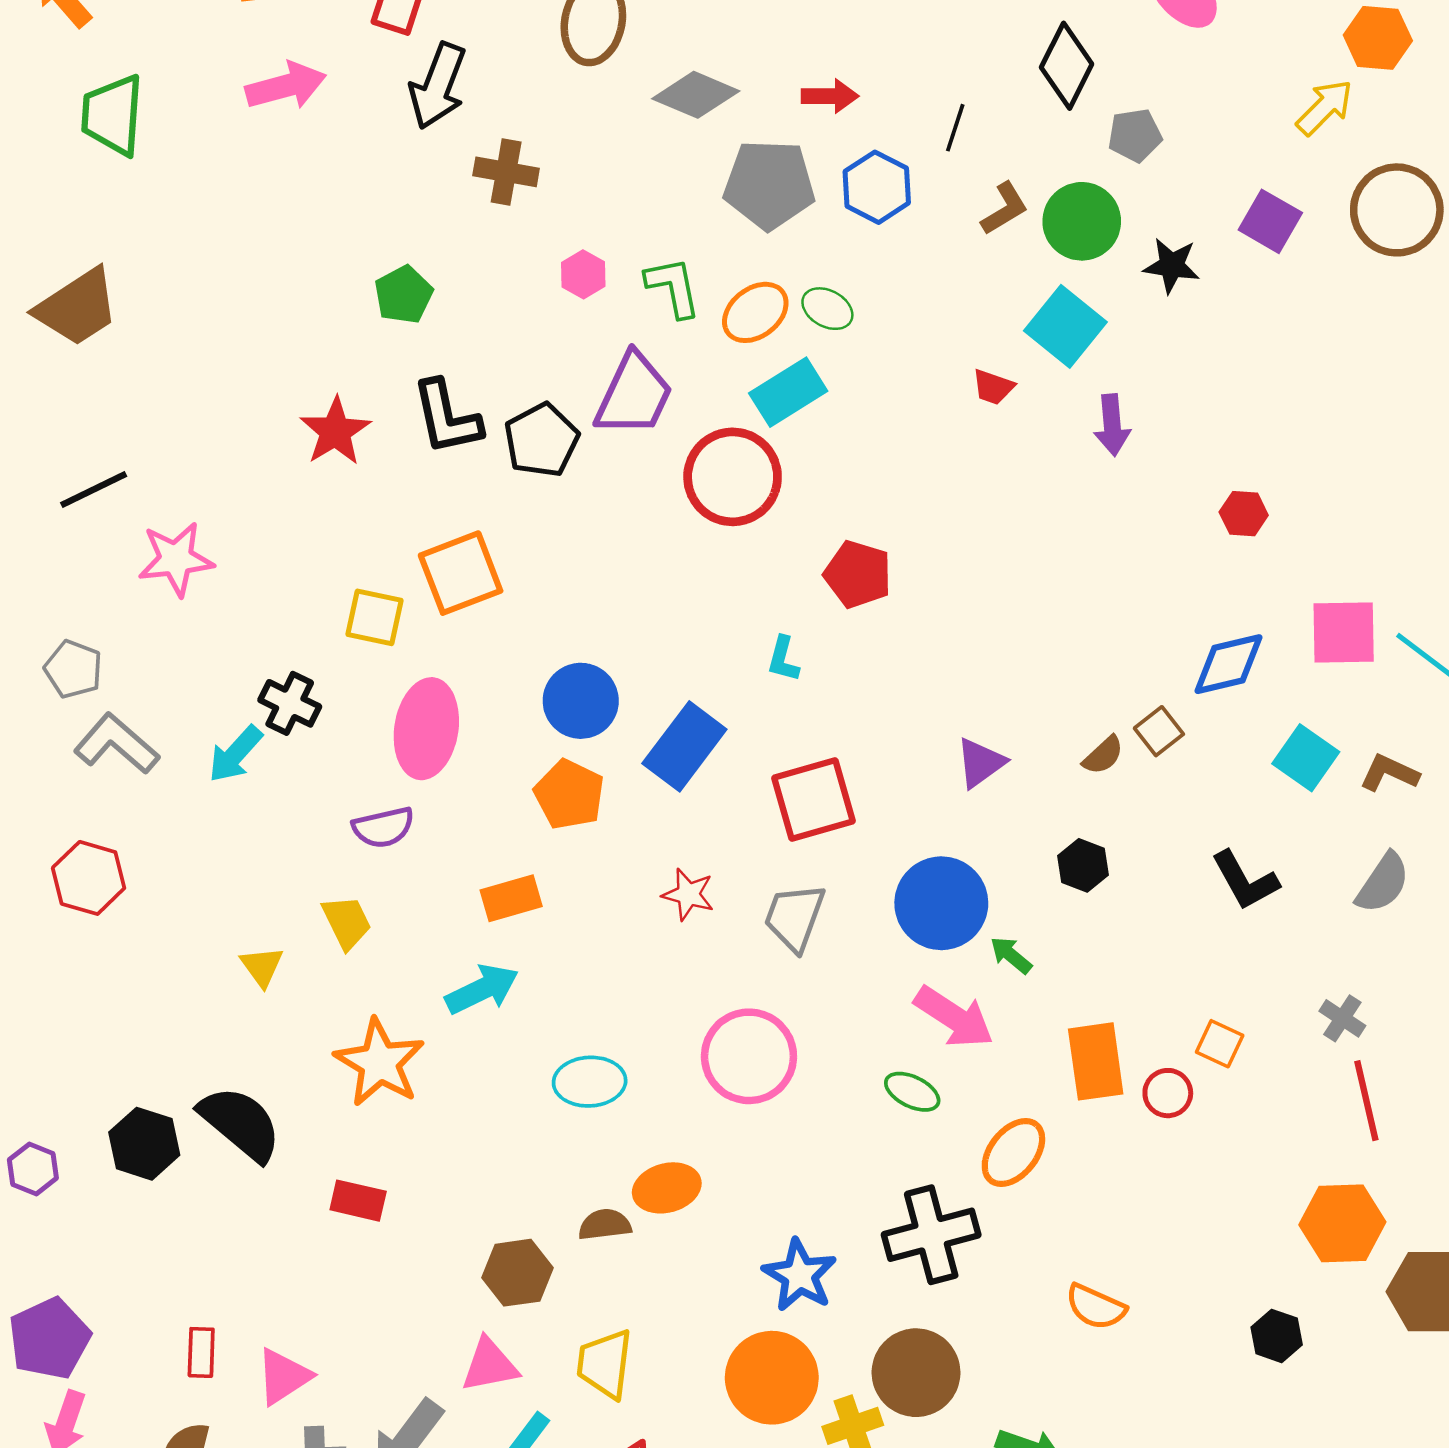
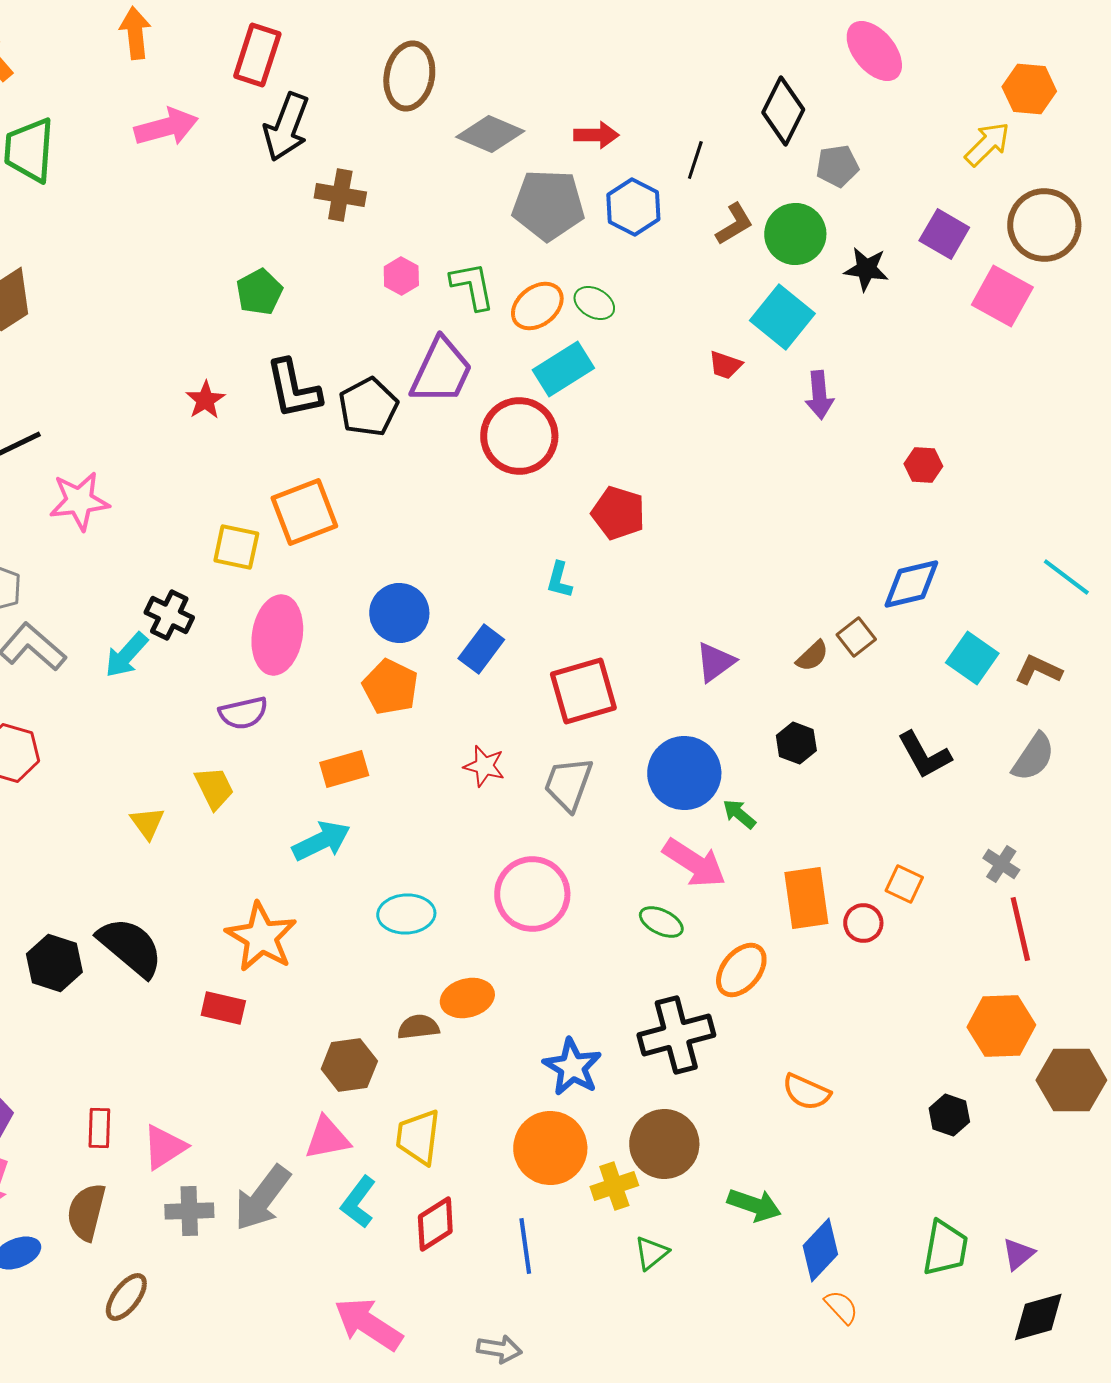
red star: (335, 431) -> (205, 400), size x0.7
pink square: (1344, 633) -> (1002, 296), moved, turned 30
blue rectangle: (684, 746) -> (481, 649), size x0.7
orange star: (380, 1063) -> (261, 937), moved

